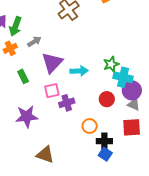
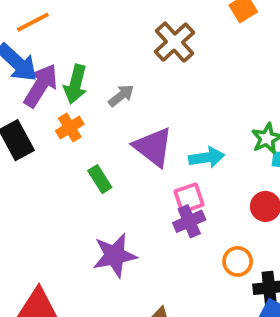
gray arrow: (34, 42) -> (121, 96), moved
purple triangle: (52, 63) -> (153, 147), turned -30
pink square: (52, 91) -> (189, 198), moved

